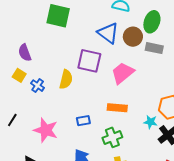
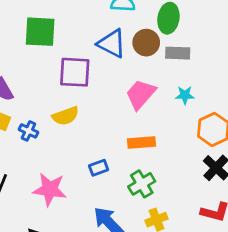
purple square: (89, 61) -> (75, 72), moved
yellow semicircle: (66, 79) -> (66, 116), turned 66
cyan star: (150, 122) -> (185, 95), moved

